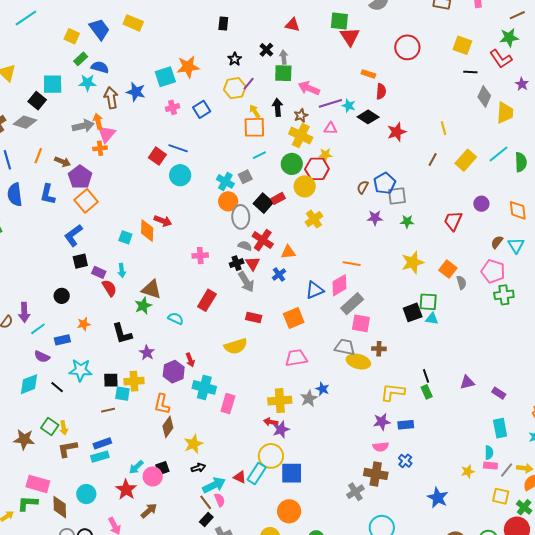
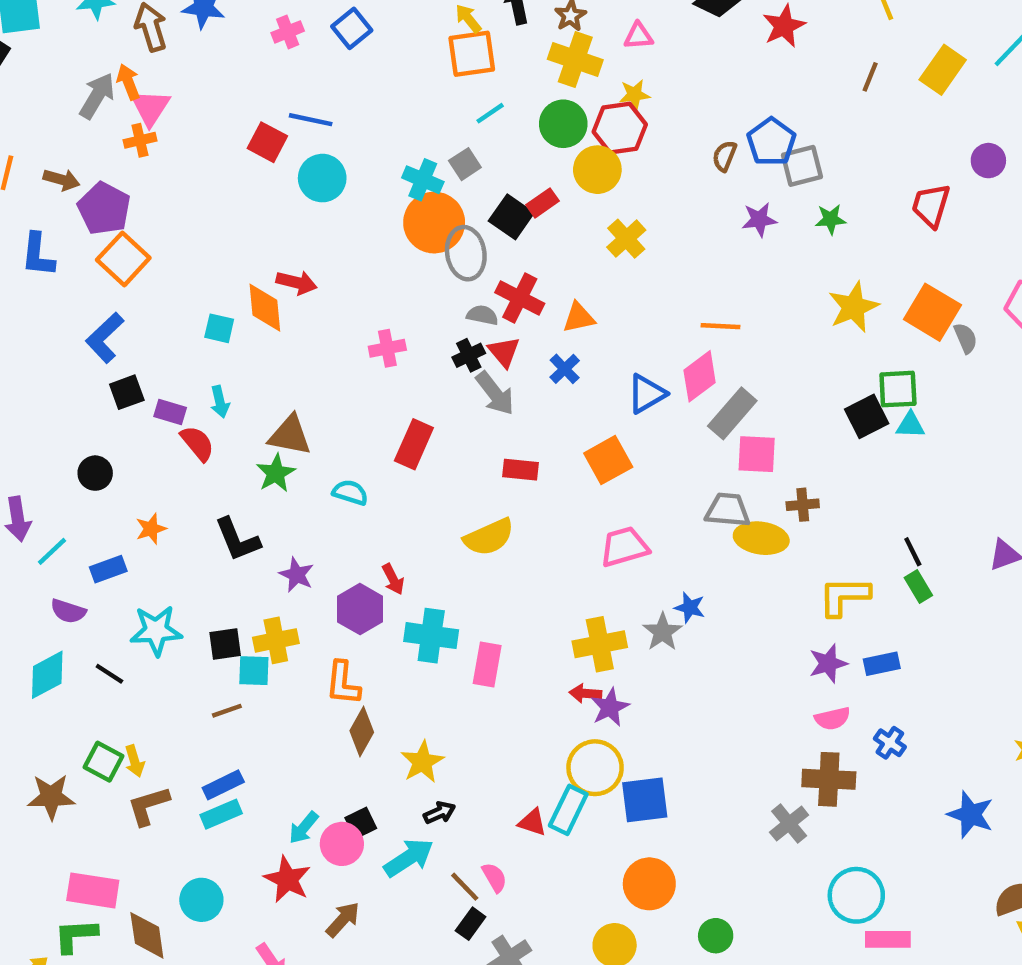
gray arrow: (83, 126) -> (97, 96), turned -40
orange circle: (228, 201) -> (434, 223), size x1.4
orange square: (448, 269) -> (932, 312), size x1.4
cyan arrow: (214, 485) -> (409, 858), moved

